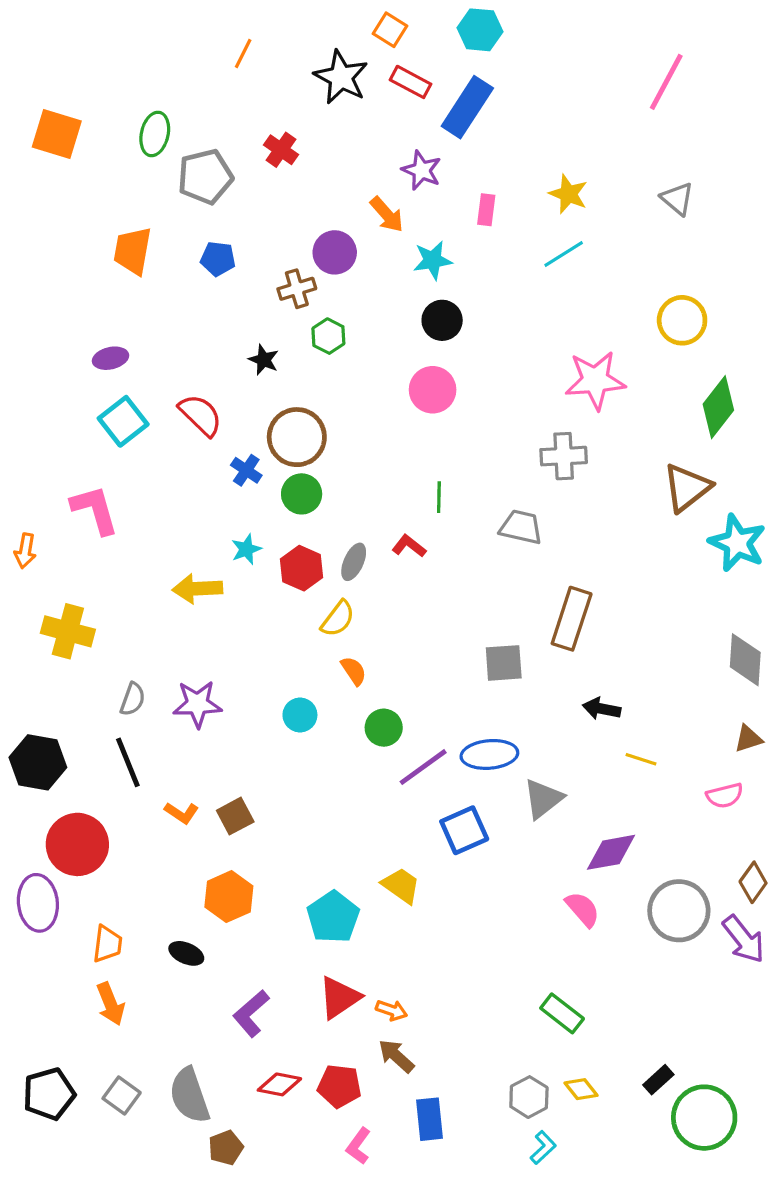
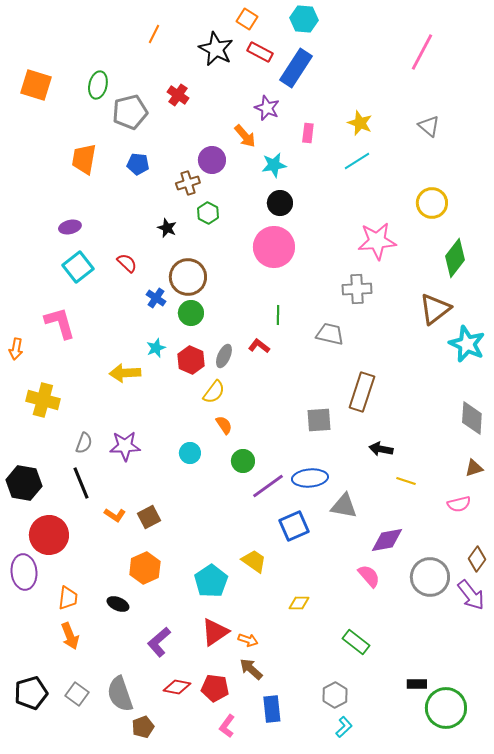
pink circle: (433, 390) -> (274, 247), size x1.4
red semicircle: (201, 415) -> (127, 263), size x0.7
gray triangle: (543, 799) -> (344, 506), turned 48
black rectangle: (658, 1080) -> (417, 684), turned 42
yellow diamond: (581, 1089) -> (299, 603), moved, turned -50

